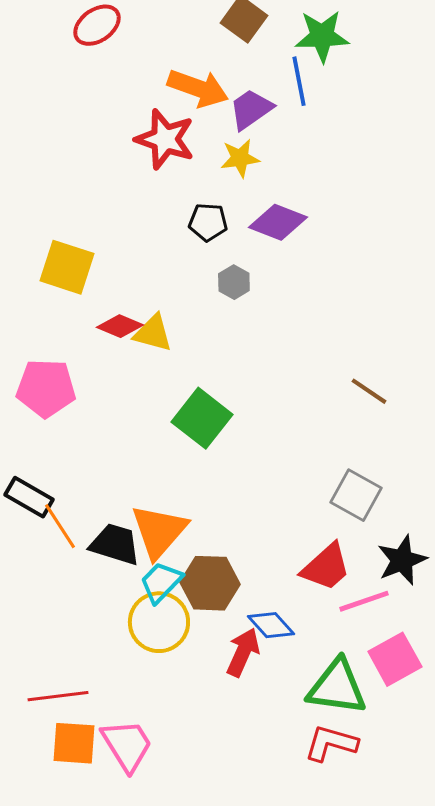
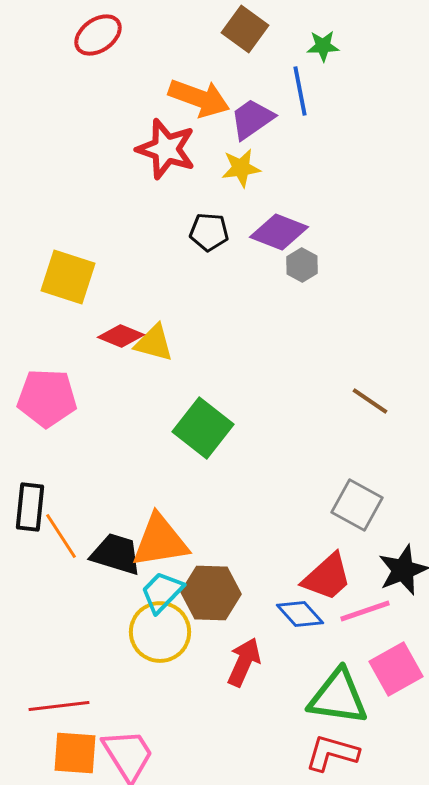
green star: (322, 36) -> (323, 46), size x0.6
gray hexagon: (234, 282) -> (302, 265), moved
black rectangle: (29, 497) -> (30, 507), turned 66
orange triangle: (159, 531) -> (160, 541), turned 40
blue diamond: (271, 625) -> (300, 614), moved

